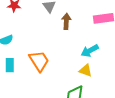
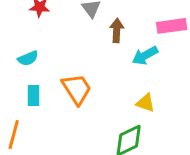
cyan arrow: (90, 51) -> (145, 56), moved

